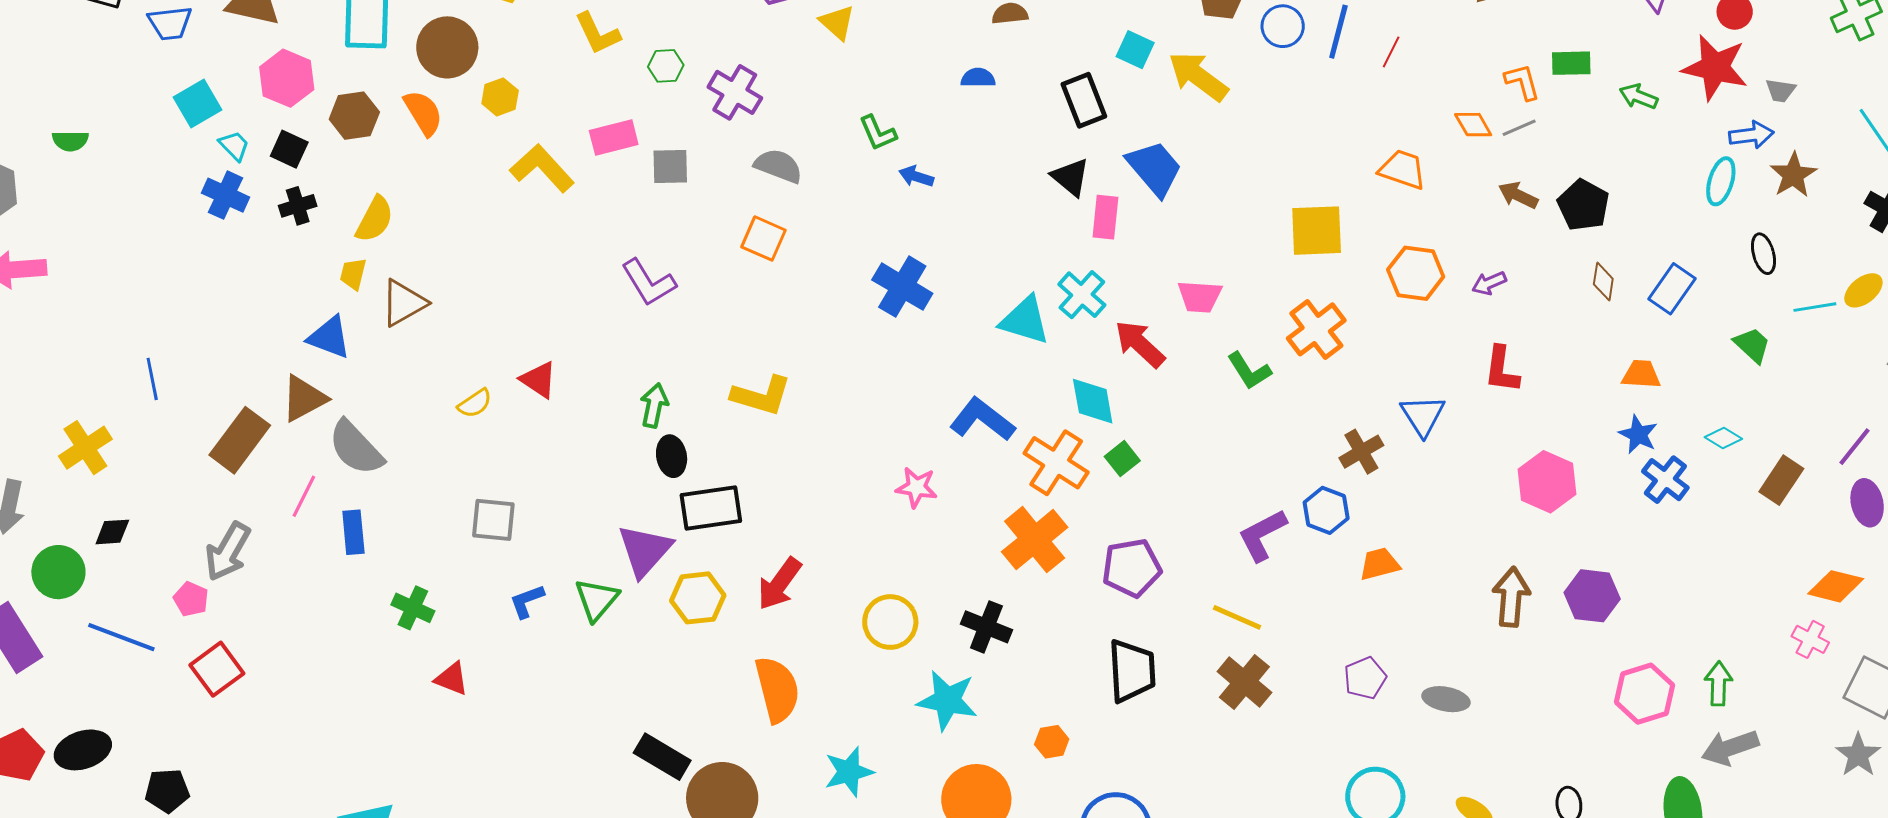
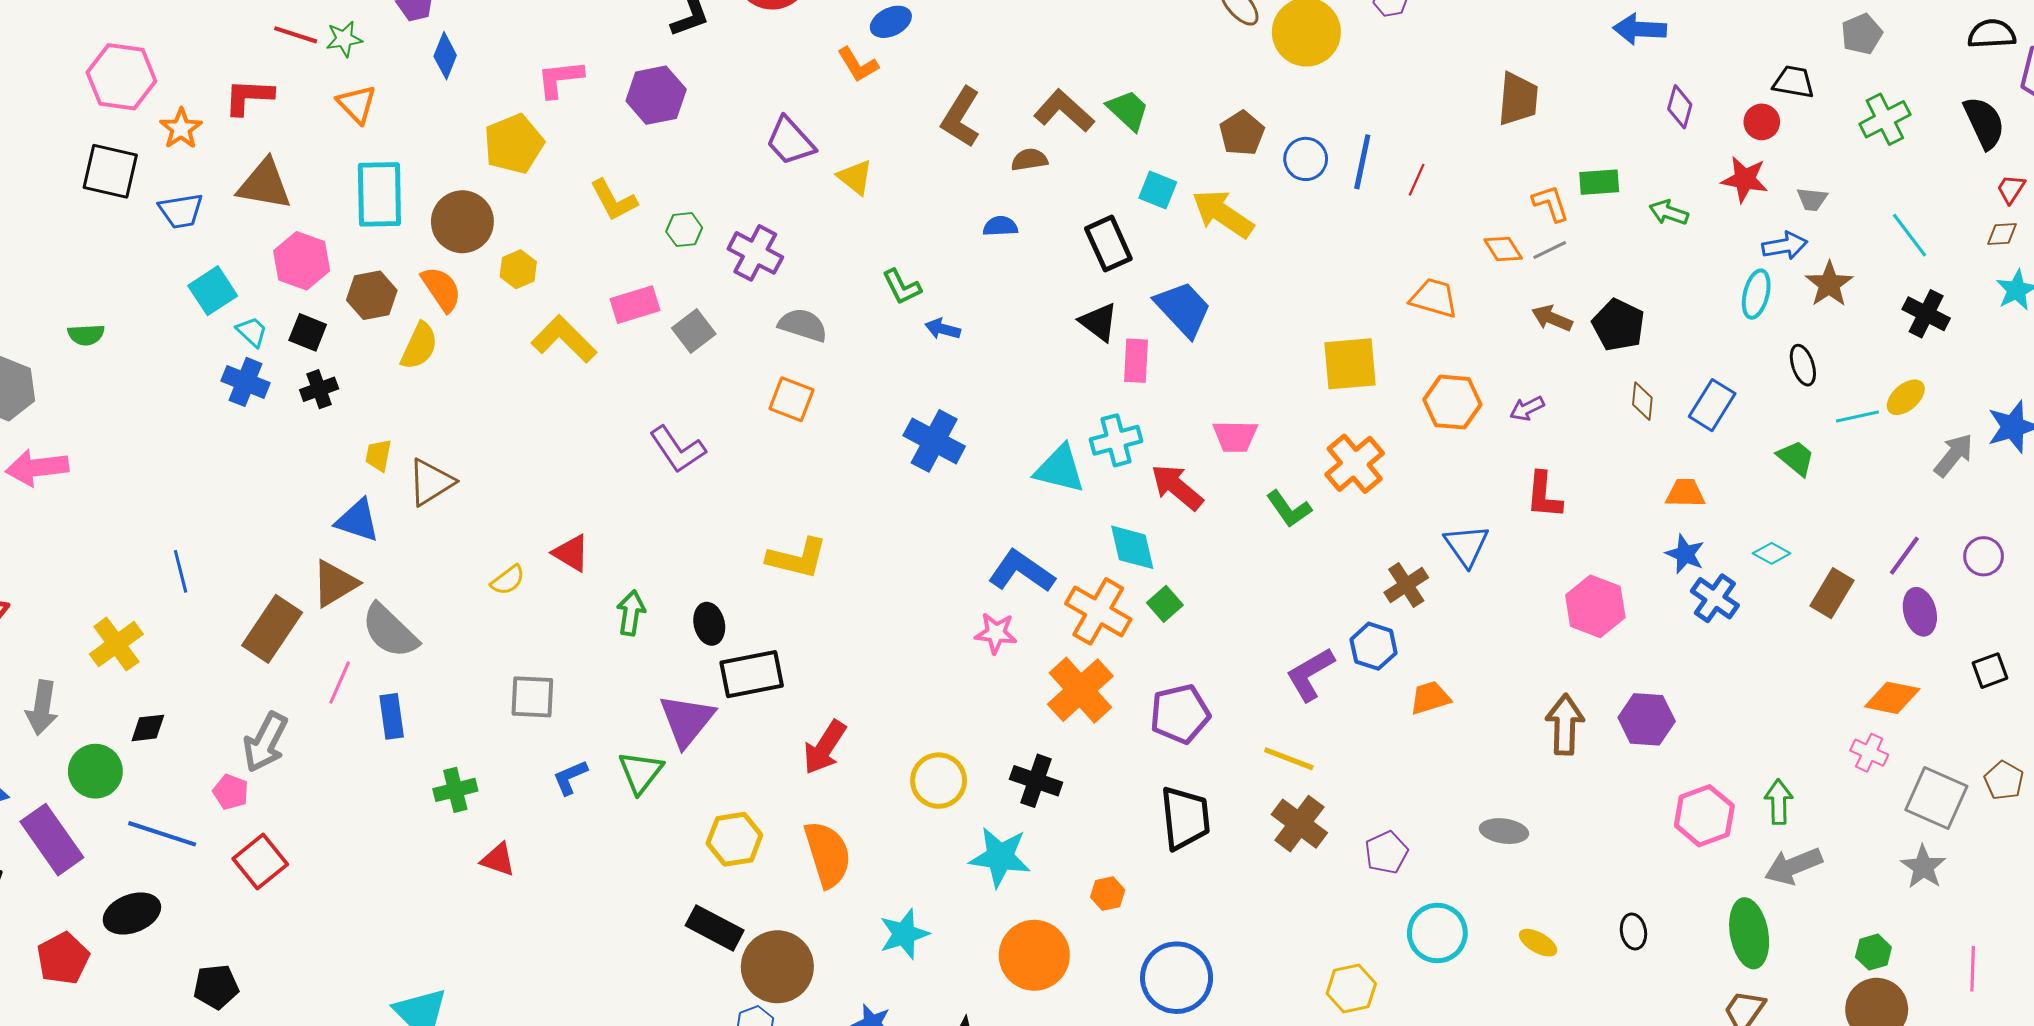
red star: (1715, 67) -> (1745, 179), size x0.7
gray square: (670, 166) -> (694, 331), turned -33
yellow semicircle: (375, 219) -> (419, 346), moved
cyan cross: (1082, 295) -> (1116, 440), turned 36
green arrow: (654, 405) -> (631, 613), moved
pink star: (917, 487) -> (996, 633), moved
yellow hexagon: (698, 598) -> (734, 839), moved
green cross: (413, 608) -> (455, 790), turned -36
purple pentagon: (1365, 678) -> (1386, 852), moved
black ellipse: (83, 750) -> (132, 913), moved

